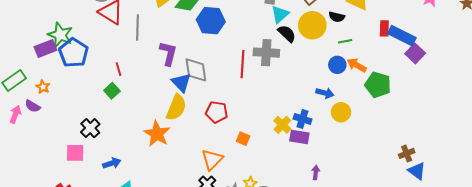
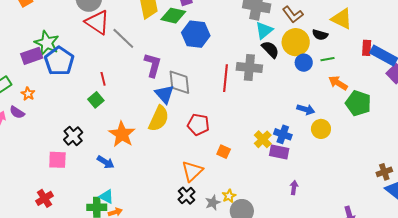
gray line: (138, 27) -> (123, 38), turned -50
blue circle: (337, 65) -> (304, 63), moved
orange star: (157, 134) -> (122, 134), moved
blue arrow: (112, 163) -> (106, 162), moved, turned 48

